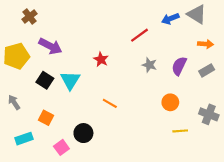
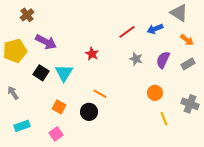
blue arrow: (170, 19) -> (155, 29), moved
orange arrow: (205, 44) -> (187, 40), turned 32
orange square: (46, 118) -> (59, 107), moved
yellow line: (180, 131) -> (164, 119), turned 72
black circle: (83, 133) -> (89, 112), moved

